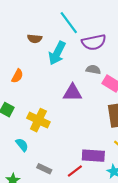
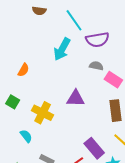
brown semicircle: (35, 39) -> (39, 11), moved
purple triangle: (72, 93) -> (76, 98), moved
purple rectangle: (93, 156) -> (94, 148), turned 45

